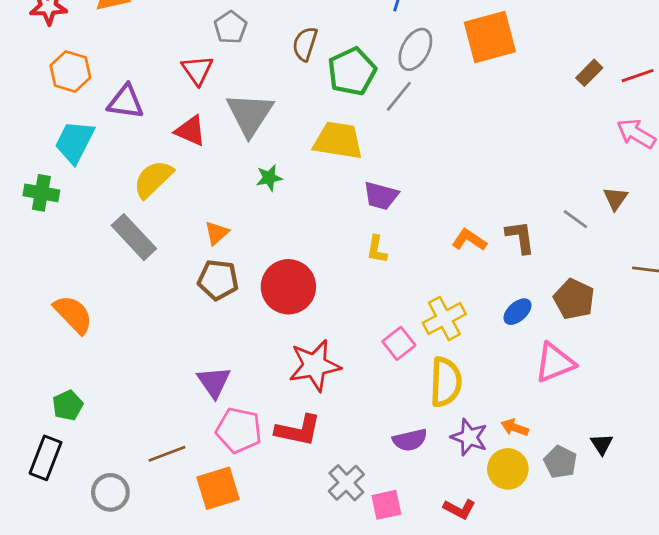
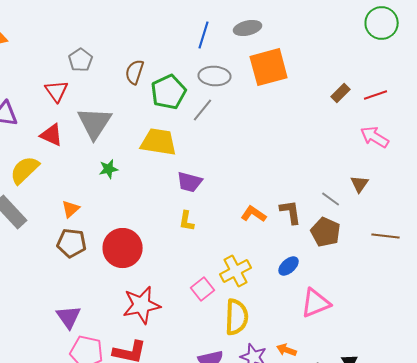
gray ellipse: (415, 49) -> (215, 76), turned 64
brown pentagon: (574, 299) -> (326, 232), moved

